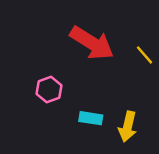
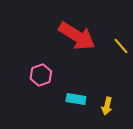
yellow arrow: (128, 127) -> (107, 106), size x0.7

